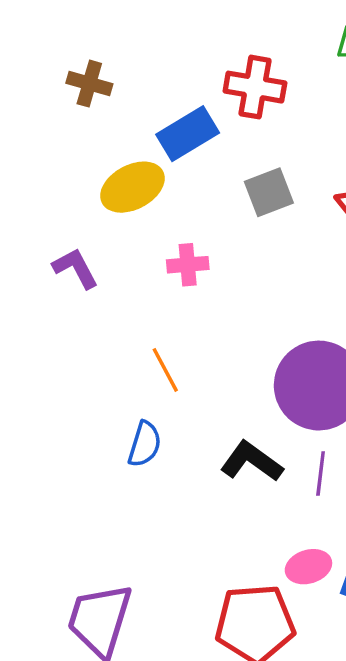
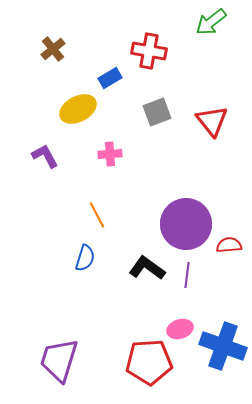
brown cross: (89, 84) -> (53, 49), turned 35
blue rectangle: (188, 134) -> (110, 78), size x0.7

